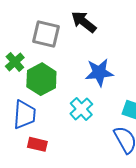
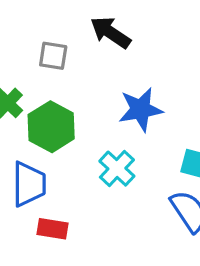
gray square: (46, 34) -> (53, 56), size x0.7

